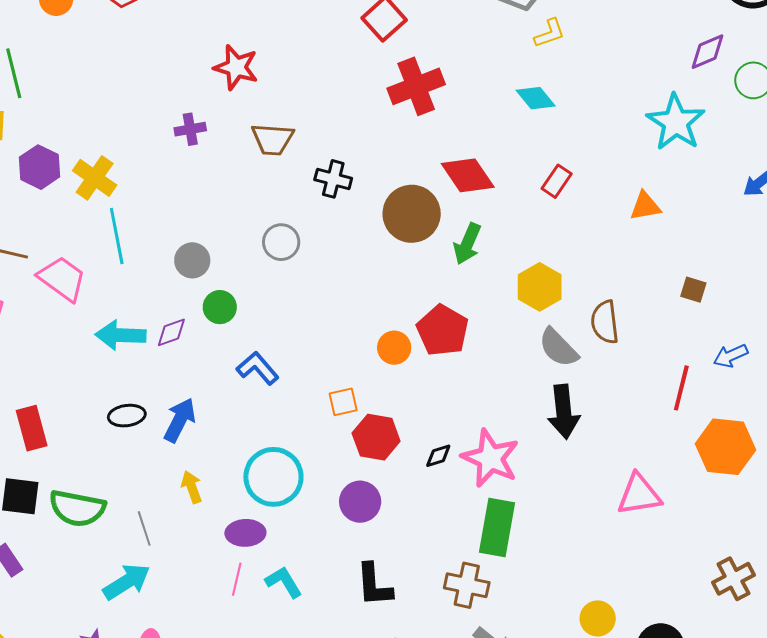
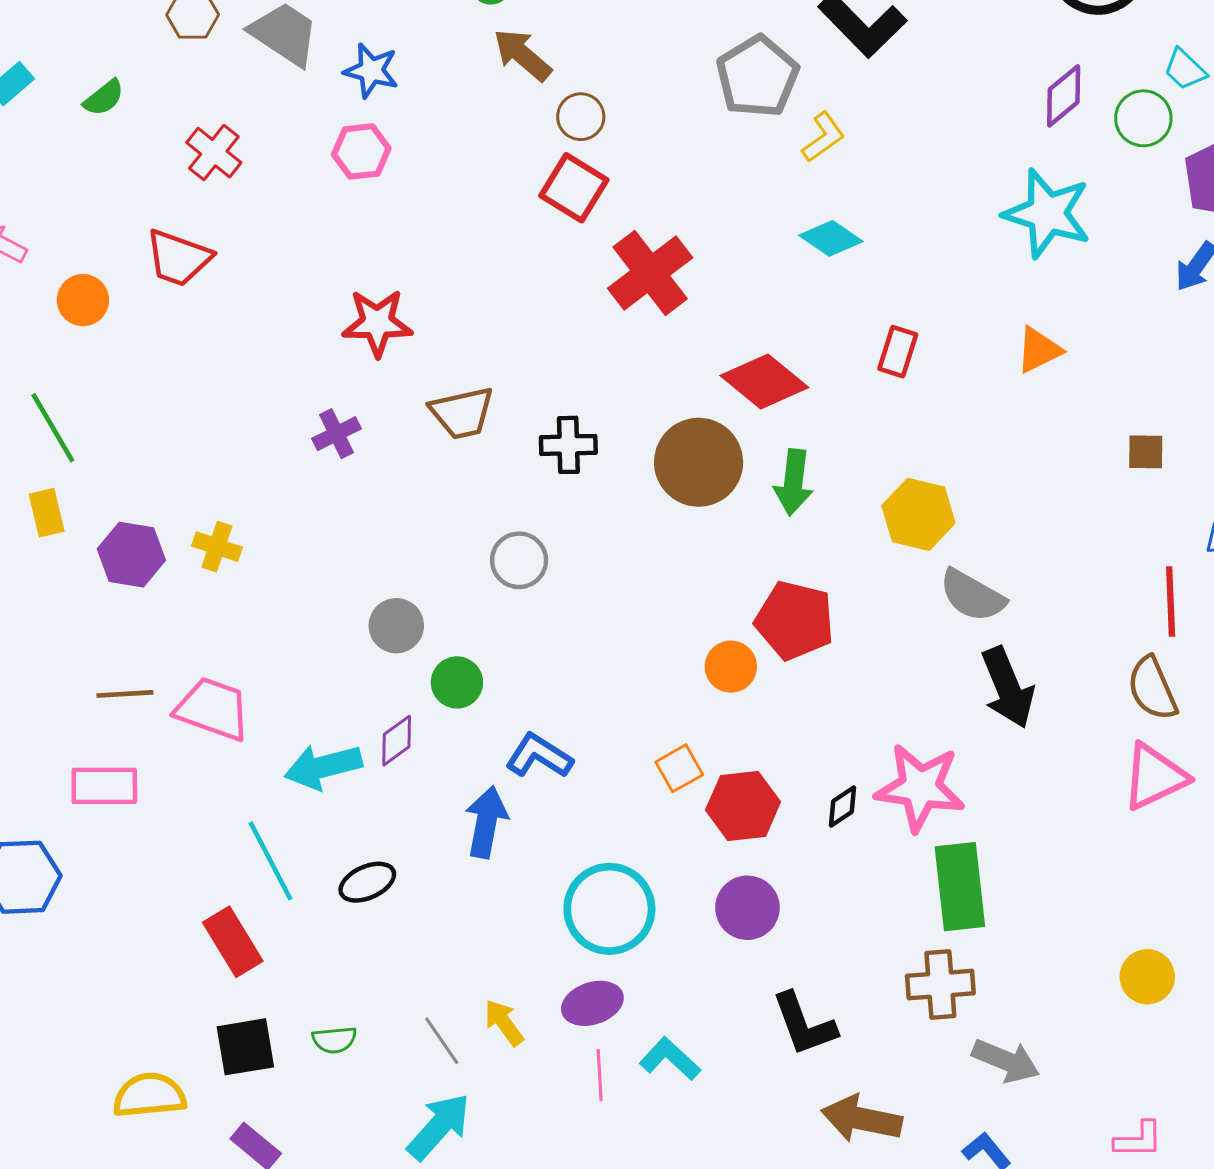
yellow cross: (95, 178) -> (217, 547), size x0.7
cyan line: (117, 236) -> (271, 861), moved
brown semicircle: (605, 322) -> (1152, 688), moved
blue arrow: (180, 420) -> (486, 822), moved
yellow arrow: (192, 487) -> (504, 1023), moved
green semicircle: (77, 508) -> (334, 1040), size x0.5

